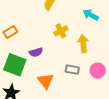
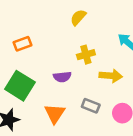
yellow arrow: (83, 44) -> (111, 76), turned 90
purple semicircle: (36, 52) -> (62, 77), moved

